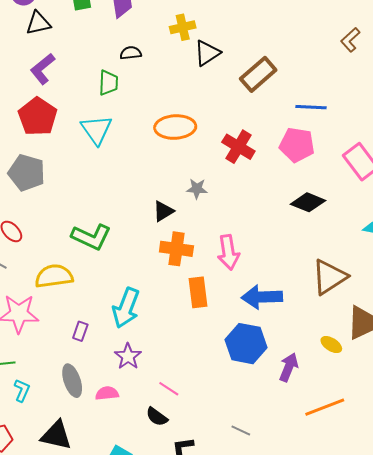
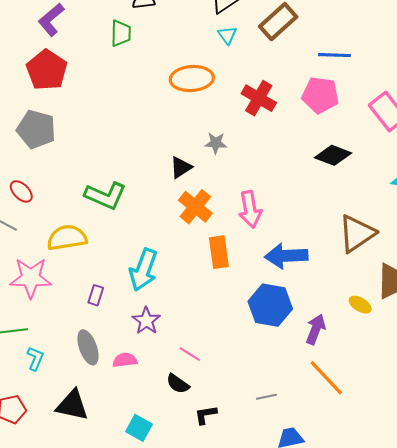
cyan triangle: (96, 130) -> (227, 35), moved, size x0.6
orange cross: (176, 249) -> (195, 207), turned 32
orange line: (325, 407) -> (326, 378), moved, turned 69
gray line: (241, 431) -> (266, 397), turned -36

